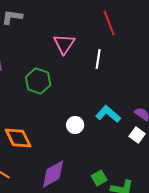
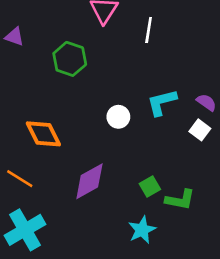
cyan L-shape: (108, 114) -> (162, 102), turned -55

